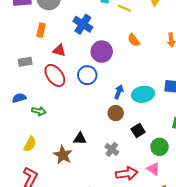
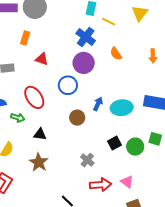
blue cross: (83, 24) -> (86, 37), moved
red ellipse: (55, 75) -> (34, 97), moved
brown circle: (116, 113) -> (77, 118), moved
black triangle: (80, 139) -> (40, 134), moved
green circle: (160, 147) -> (135, 147), moved

